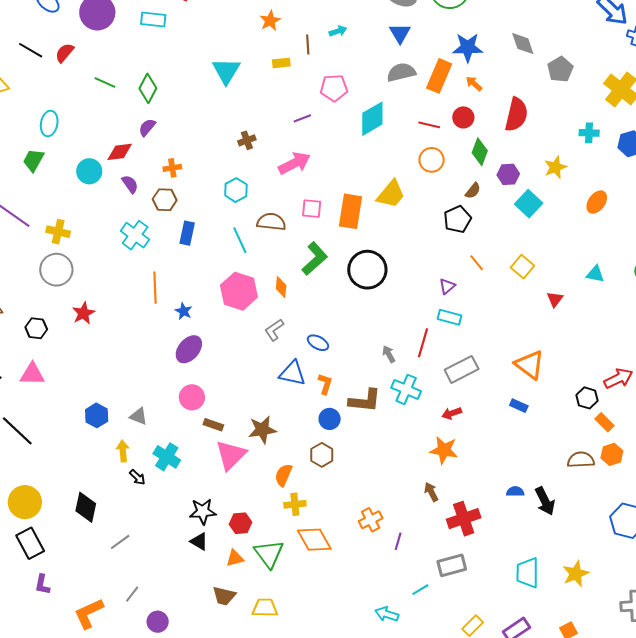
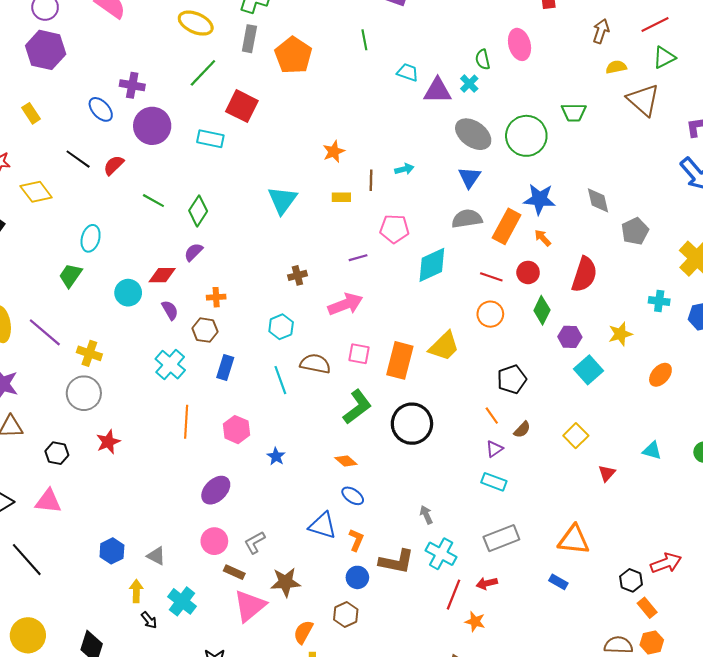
brown semicircle: (473, 191) -> (522, 430), moved
orange line: (477, 263) -> (492, 416), moved
orange diamond: (281, 287) -> (346, 461), moved, turned -60
pink hexagon: (239, 291) -> (236, 430), moved, size x0.7
blue star: (184, 311) -> (276, 456), moved
gray L-shape: (274, 330) -> (255, 542), moved
red line: (423, 343) -> (454, 595), moved
orange triangle: (530, 365) -> (574, 540), turned -36
orange star: (444, 450) -> (475, 622), size x0.7

